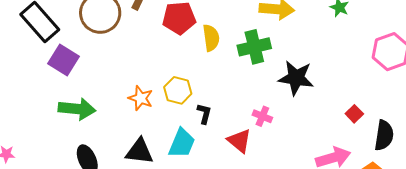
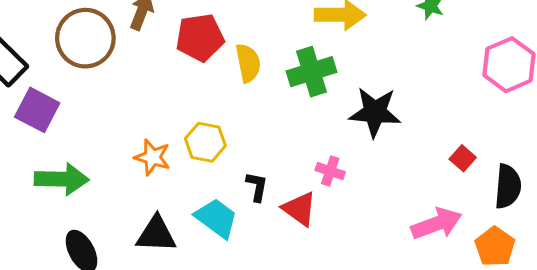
black L-shape: (204, 114) -> (257, 187), moved
cyan trapezoid: (182, 143) -> (216, 218), turned -72

